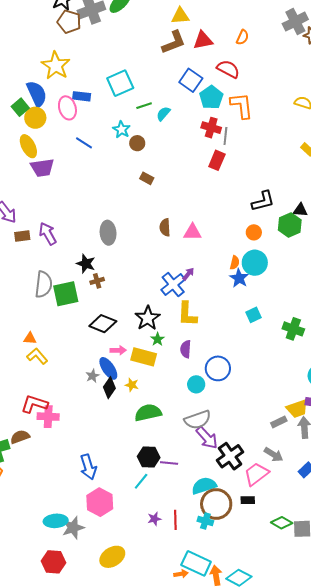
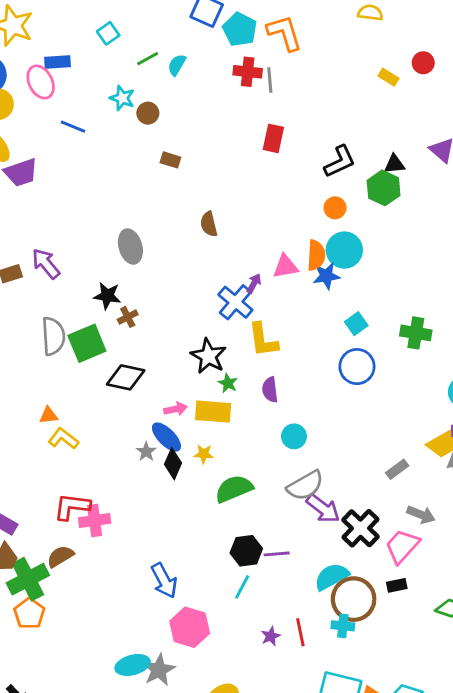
cyan square: (120, 83) -> (108, 33), size x0.6
red rectangle: (217, 160) -> (273, 138), moved
pink triangle: (193, 232) -> (285, 266), moved
orange semicircle: (235, 263) -> (316, 255), size x1.5
blue star: (239, 278) -> (326, 276), turned -30
black diamond: (103, 324) -> (126, 377), moved
blue circle: (218, 368) -> (357, 367), moved
gray rectangle: (279, 422) -> (397, 469), moved

